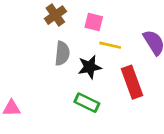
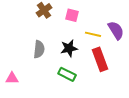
yellow line: (110, 45) -> (93, 34), moved
gray semicircle: (62, 53) -> (39, 49), moved

